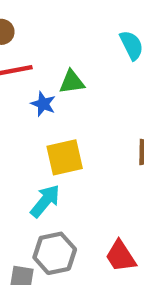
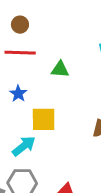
blue star: (43, 104) -> (18, 94), moved

